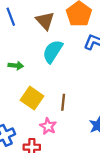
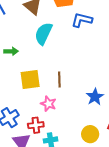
yellow square: (32, 98) -> (30, 79), turned -35

